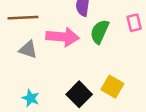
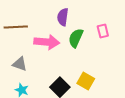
gray triangle: (28, 50) -> (20, 64), moved

